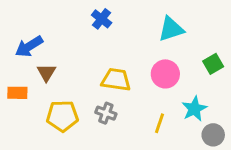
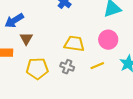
yellow line: (160, 123) -> (97, 66), moved, turned 48

